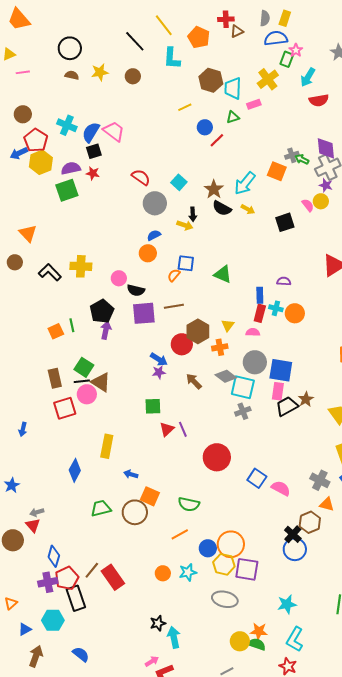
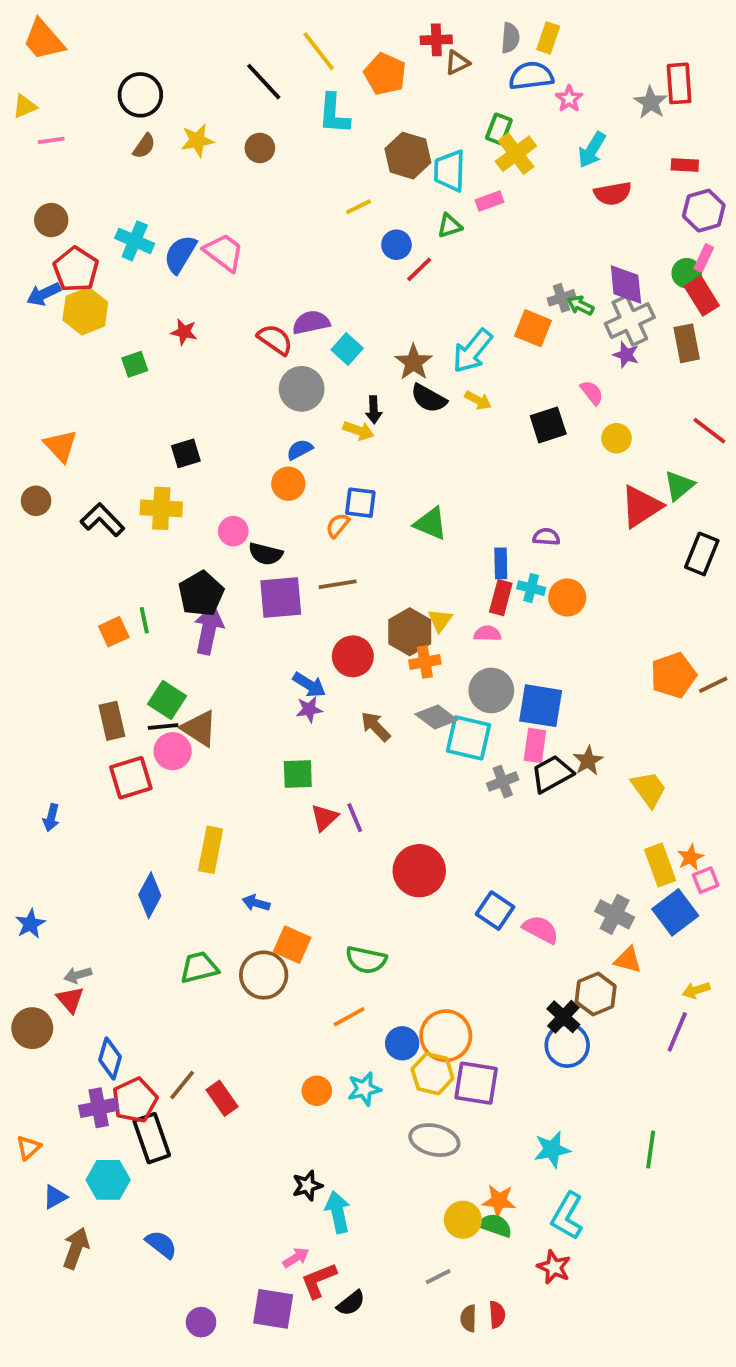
green rectangle: (287, 59) -> (499, 129), moved
brown semicircle: (72, 75) -> (144, 146), turned 112
black square: (94, 151) -> (186, 453), moved
purple semicircle: (71, 168) -> (311, 322), moved
green square: (67, 190) -> (135, 364), size x0.6
yellow circle: (321, 201) -> (616, 438), moved
purple arrow: (106, 330) -> (209, 630), size x1.4
brown hexagon: (198, 331) -> (410, 632), moved
gray cross: (243, 411) -> (503, 782), moved
red rectangle: (113, 577) -> (222, 1098), size x0.7

